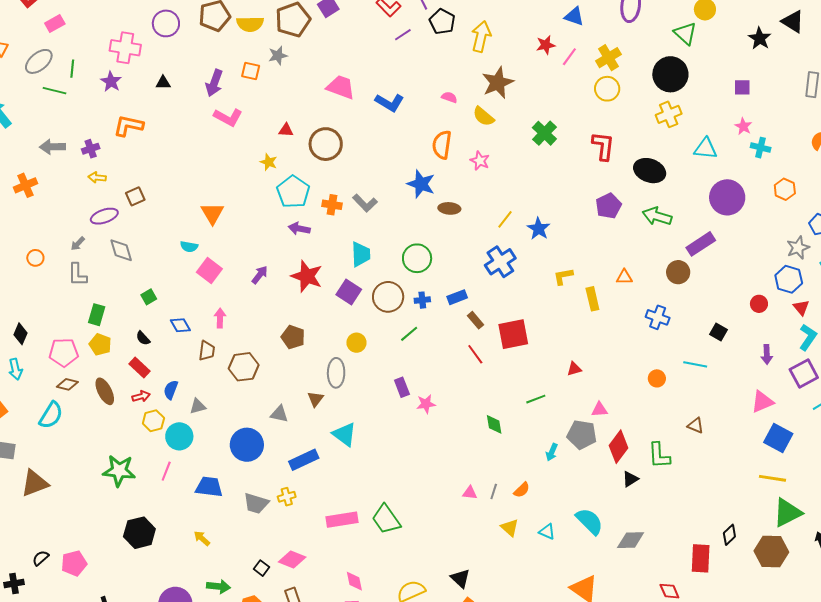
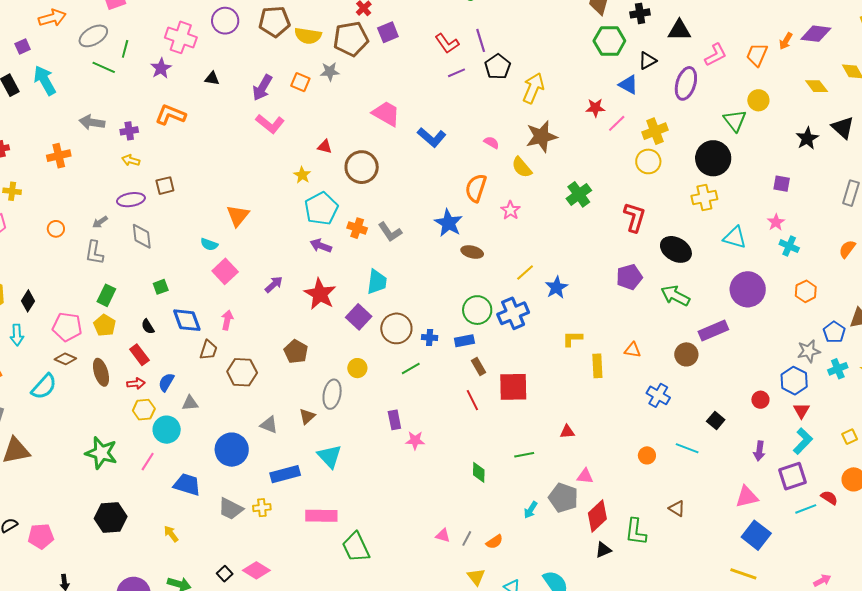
green circle: (417, 258) -> (477, 310), moved
blue diamond: (180, 325) -> (187, 320), size x1.4
pink rectangle: (342, 520) -> (321, 516), moved

